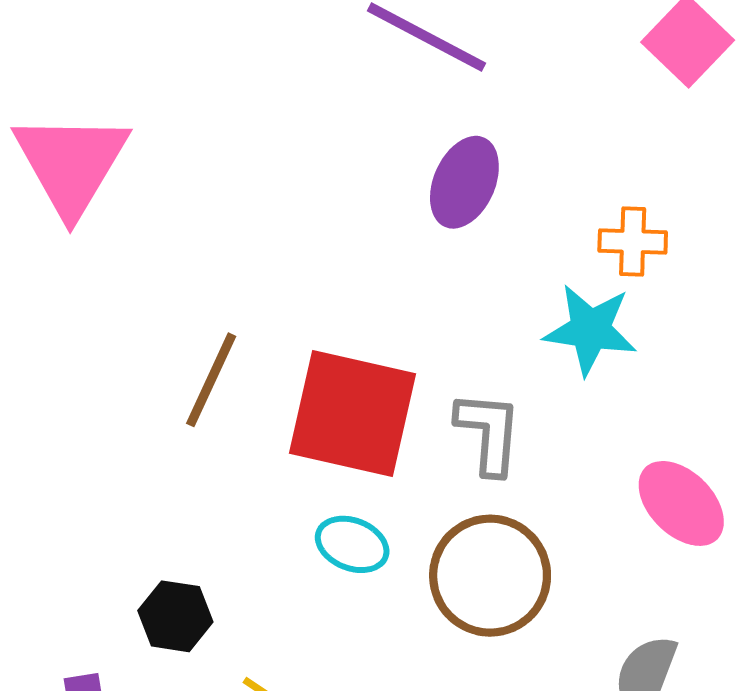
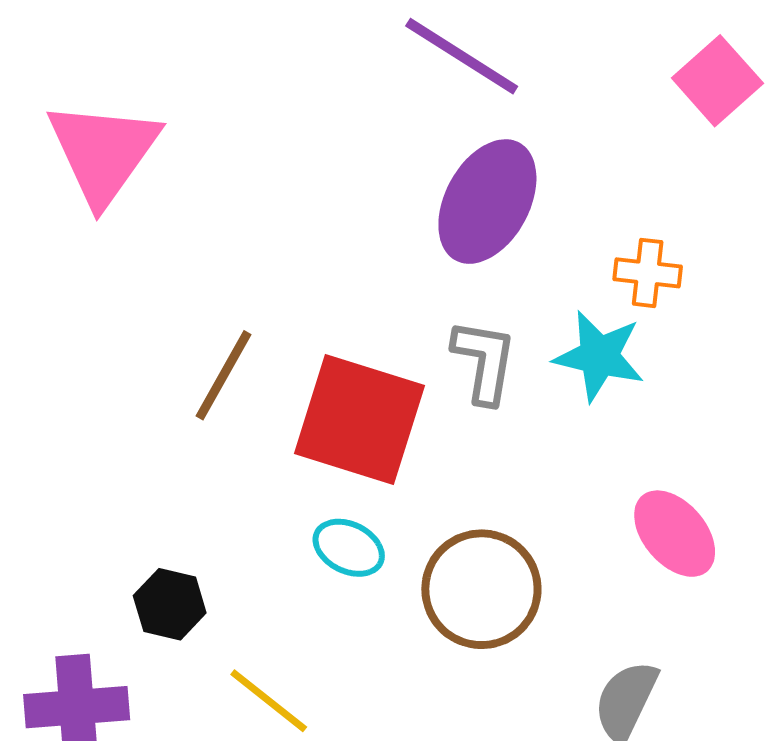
purple ellipse: (464, 182) -> (487, 202), size x1.4
gray L-shape: (489, 433) -> (484, 361), moved

